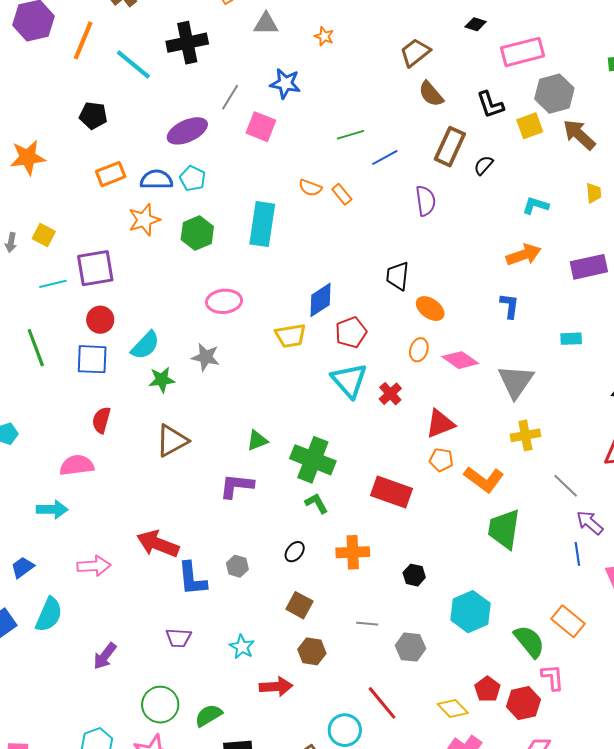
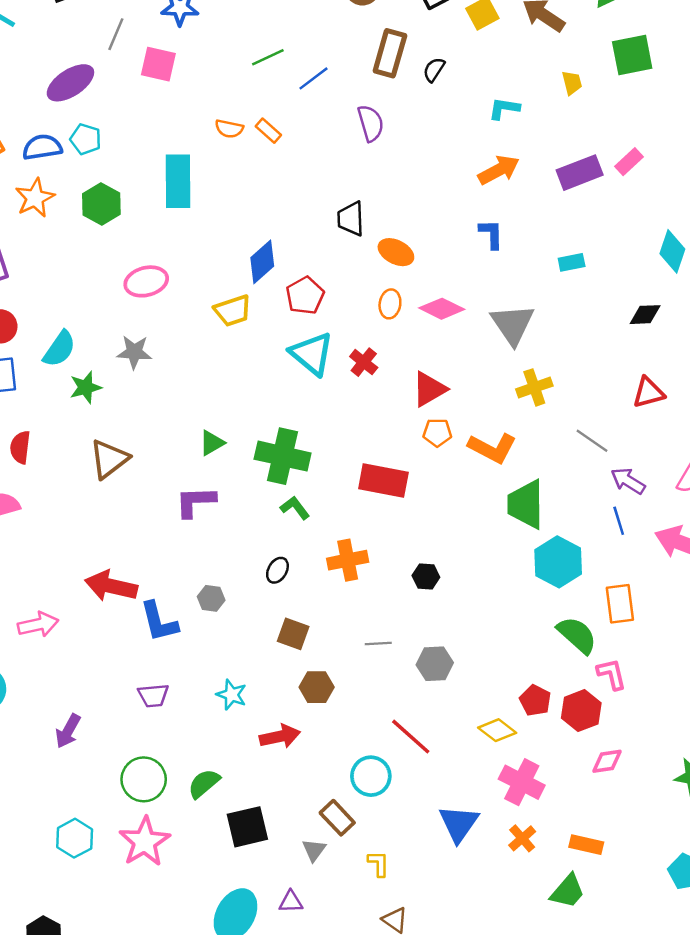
cyan hexagon: (470, 612) -> (558, 562), moved
orange rectangle: (568, 621) -> (620, 604), turned 52

